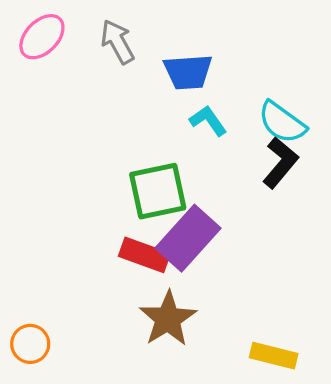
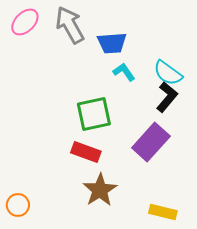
gray arrow: (118, 42) -> (70, 25), size x1.4
purple rectangle: (188, 238) -> (151, 142), moved

